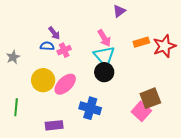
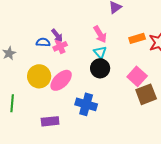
purple arrow: (54, 33) -> (57, 35), moved
cyan triangle: (104, 56) -> (100, 52), size x0.6
pink square: (141, 111) -> (137, 76), moved

